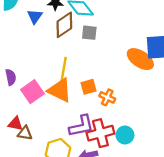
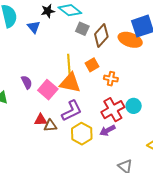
brown diamond: (64, 25) -> (101, 35), moved
gray square: (89, 33) -> (82, 29), turned 32
orange square: (89, 87) -> (92, 65), moved
purple L-shape: (81, 126) -> (72, 111), moved

